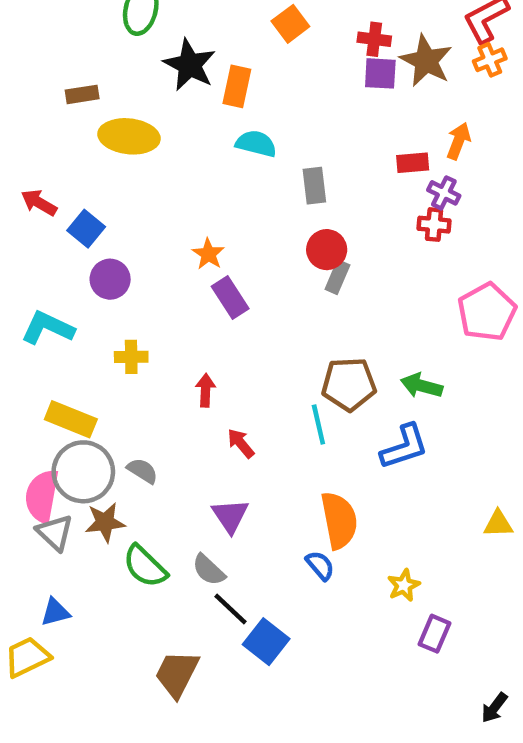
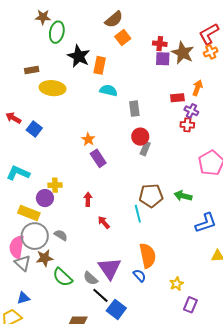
purple circle: (110, 279) -> (45, 198), moved
blue L-shape: (404, 447) -> (206, 223), moved
purple triangle: (230, 516) -> (110, 268), moved, size x1.4

